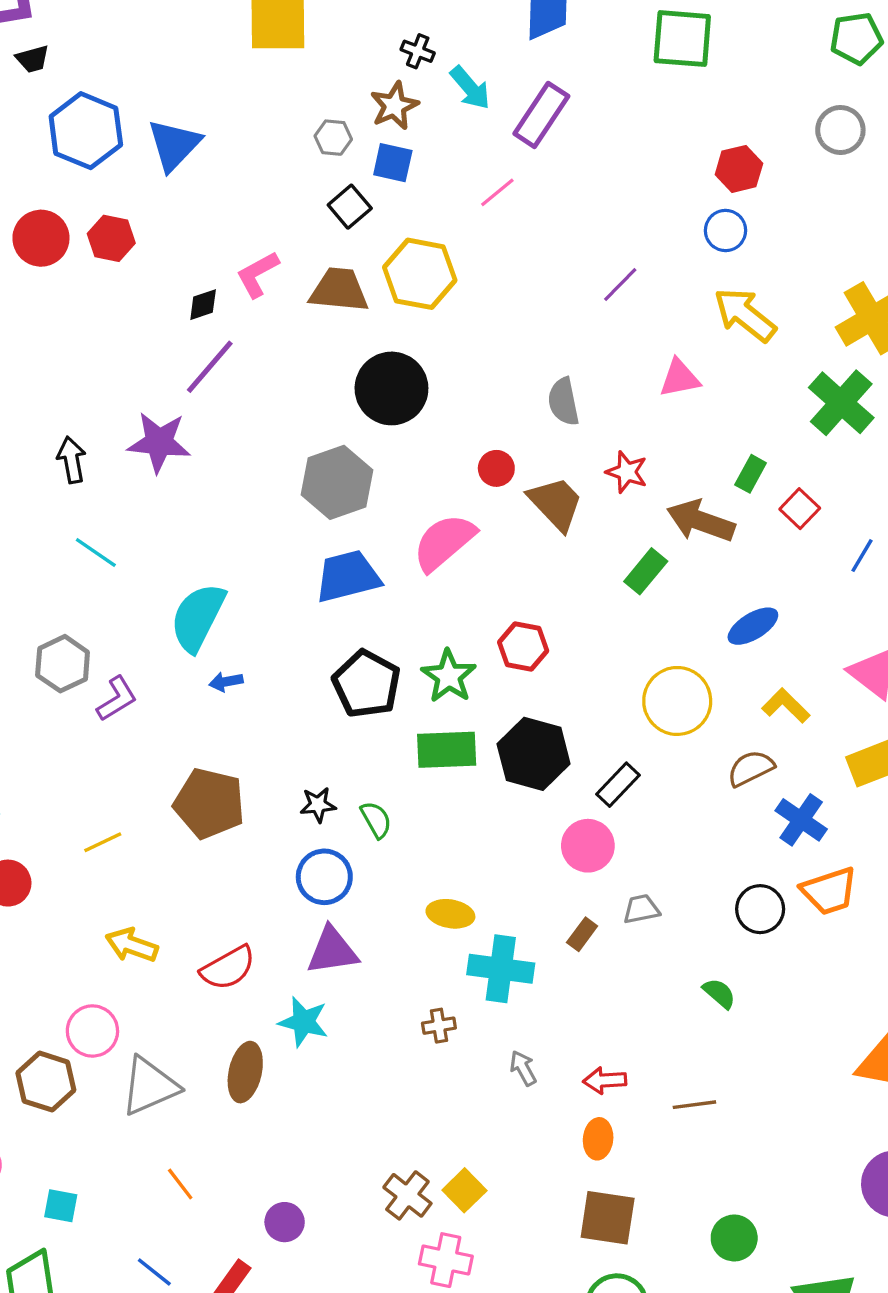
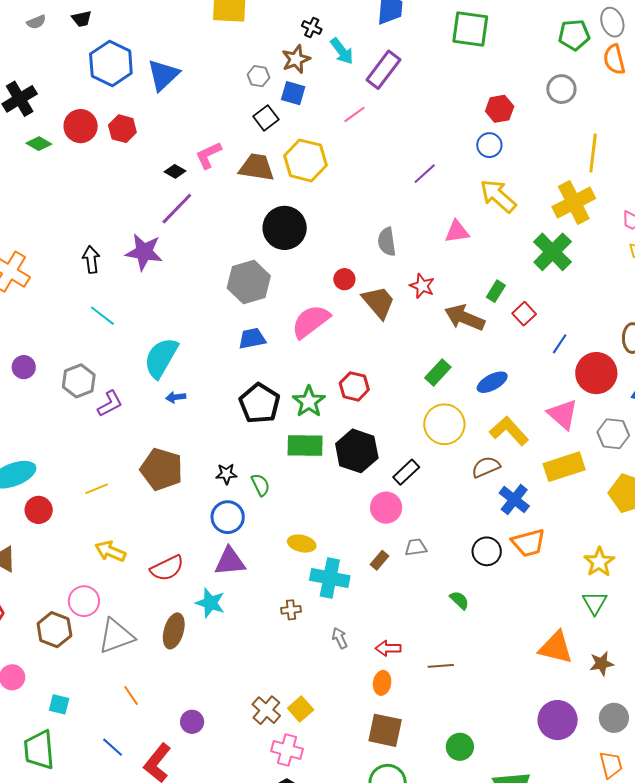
black diamond: (203, 305) -> (175, 171), turned 45
green rectangle: (646, 571) -> (438, 373), moved
blue trapezoid: (348, 576) -> (252, 339), size x0.7
yellow L-shape: (786, 706) -> (509, 431), size x1.4

